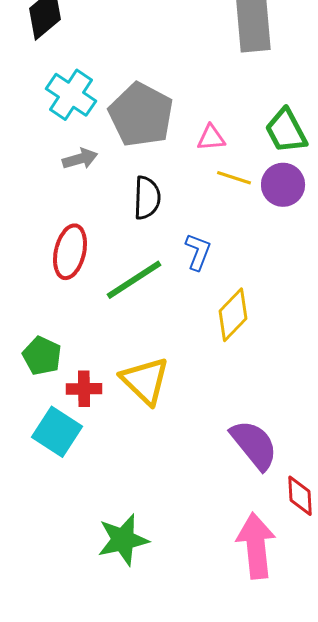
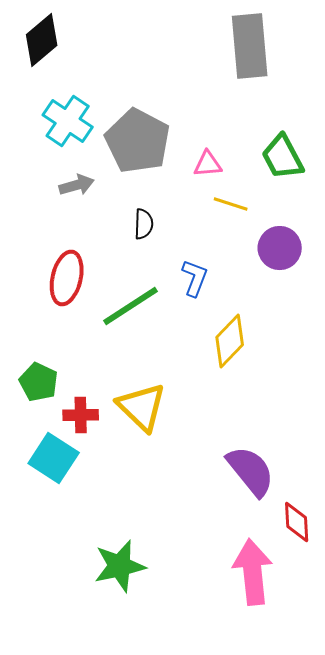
purple circle: (283, 185) -> (280, 248), moved
black semicircle: (147, 198) -> (144, 224), size x0.7

